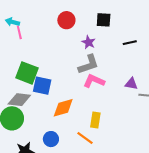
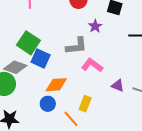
gray L-shape: (88, 64) -> (76, 46), moved
purple triangle: (131, 84) -> (118, 86), moved
blue circle: (51, 139) -> (48, 104), moved

